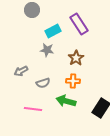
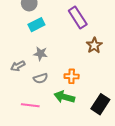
cyan rectangle: (53, 31) -> (36, 25), moved
gray star: (47, 50) -> (41, 54), moved
brown star: (76, 58) -> (94, 45), moved

